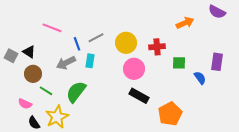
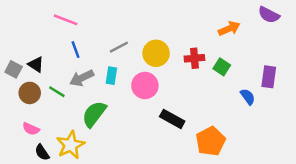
pink line: (52, 28) -> (66, 20), moved
blue line: (77, 44) -> (76, 50), moved
green square: (179, 63) -> (222, 67), moved, turned 32
pink circle: (134, 69) -> (145, 85), moved
brown circle: (33, 74) -> (30, 93), moved
green line: (46, 91) -> (57, 92), moved

